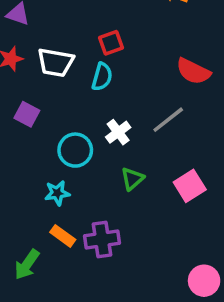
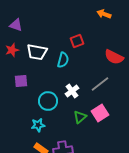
red square: (111, 43) -> (77, 41), moved
purple square: (27, 114) -> (21, 81), turned -32
pink square: (190, 186) -> (100, 113), moved

